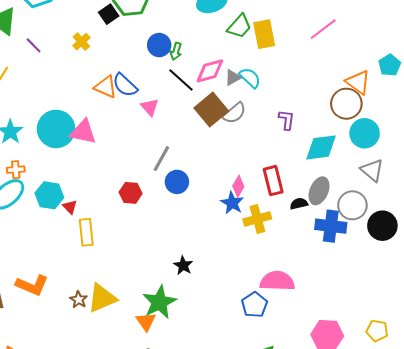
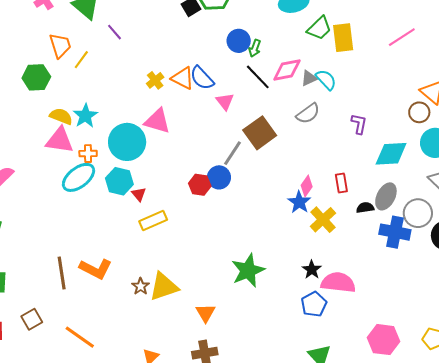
yellow cross: (81, 42) -> (155, 80), moved
brown circle: (346, 104) -> (419, 112), size x0.7
brown square: (211, 109) -> (260, 133), moved
cyan circle: (56, 129) -> (127, 142), moved
red rectangle: (273, 181) -> (341, 183), size x0.7
blue circle: (177, 182) -> (219, 177), moved
yellow cross: (257, 219) -> (323, 220), turned -32
yellow rectangle: (86, 232) -> (153, 220), turned 68
black star: (183, 265) -> (312, 270), moved
green star: (159, 302) -> (248, 271), moved

